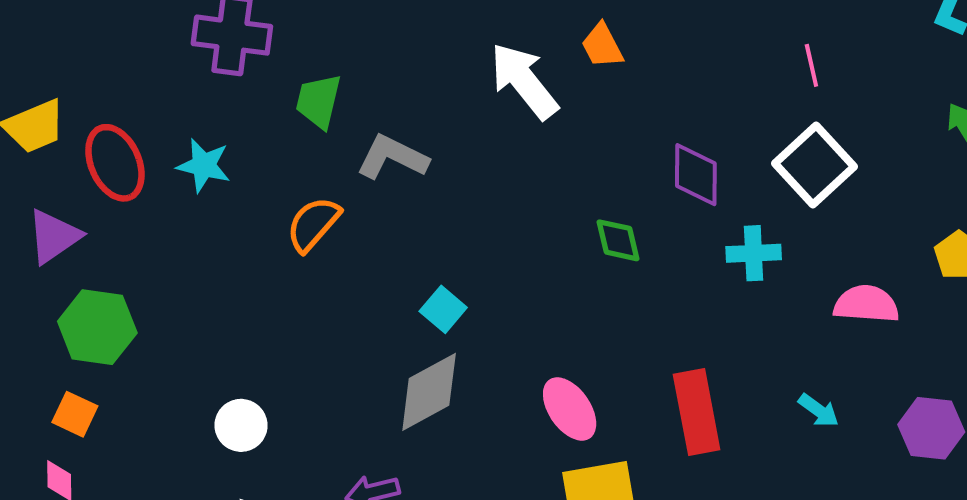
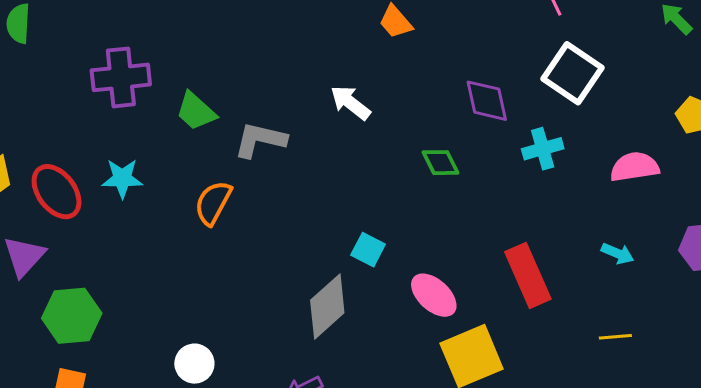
white arrow: (524, 81) -> (350, 103), moved, size x0.7
green trapezoid: (318, 101) -> (196, 111), turned -48
cyan square: (443, 309) -> (368, 250), moved

